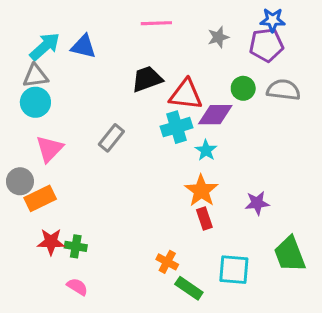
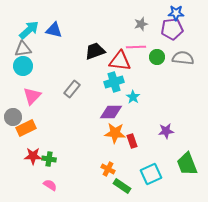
pink line: (156, 23) -> (136, 47), moved
purple diamond: (215, 115) -> (111, 112), moved
orange star: (201, 191) -> (115, 133), moved, turned -30
cyan square: (234, 270) -> (151, 174), turned -30

